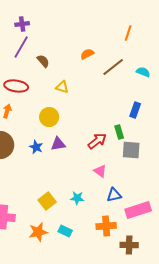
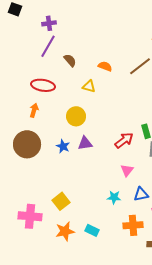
orange semicircle: (87, 54) -> (105, 66), moved, turned 48
pink triangle: (100, 171) -> (127, 170), turned 32
cyan star: (77, 198) -> (114, 197), moved
yellow square: (47, 201) -> (61, 201), moved

